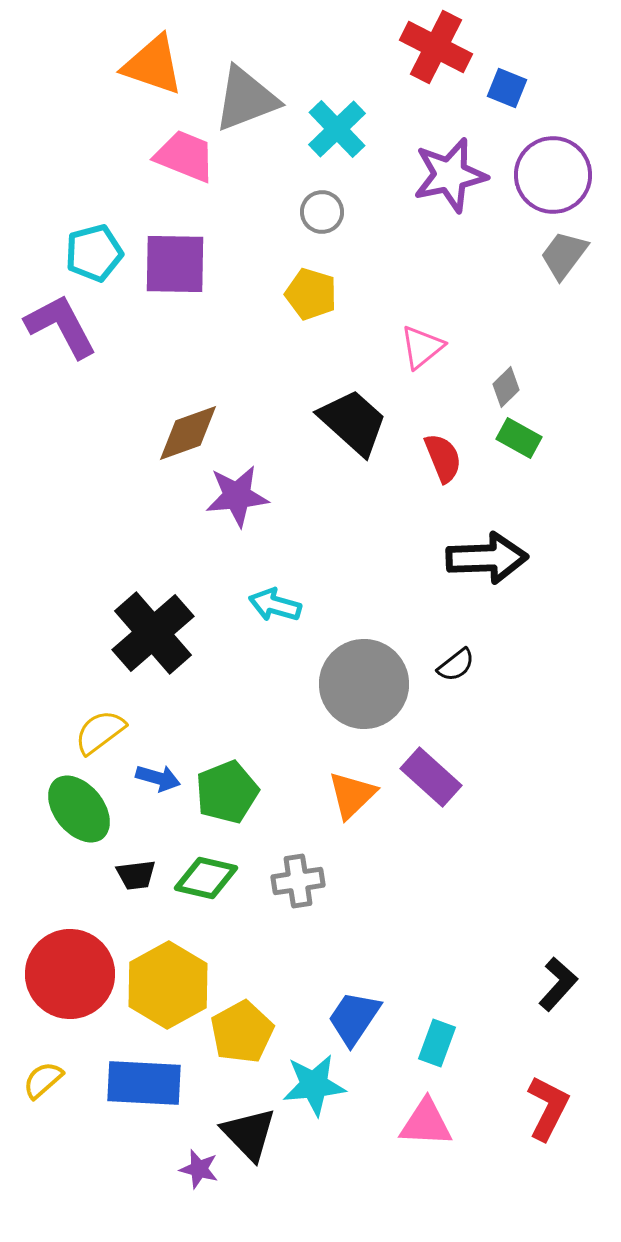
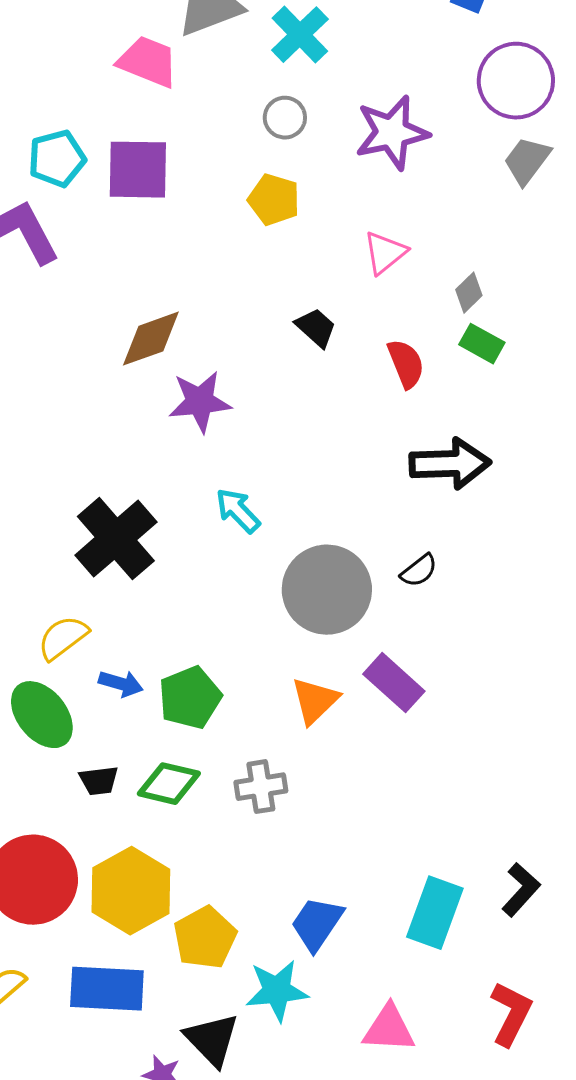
purple star: (450, 175) -> (392, 133), moved
black trapezoid: (353, 422) -> (316, 328), size x0.6
cyan arrow: (275, 605) -> (238, 511), turned 30
cyan rectangle: (437, 1043) -> (435, 913), moved, size x1.5

